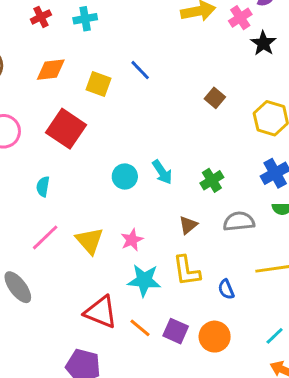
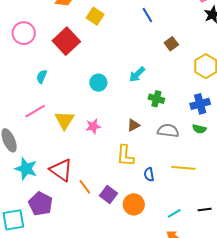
blue line: (140, 70) -> (147, 15), moved
cyan arrow: (162, 172) -> (137, 74), moved, turned 66
green cross: (212, 180) -> (156, 99), turned 35
cyan star: (144, 280) -> (26, 169), moved

